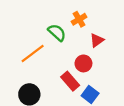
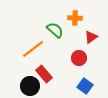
orange cross: (79, 19) -> (75, 18), turned 32
red rectangle: (70, 81) -> (44, 74), moved

